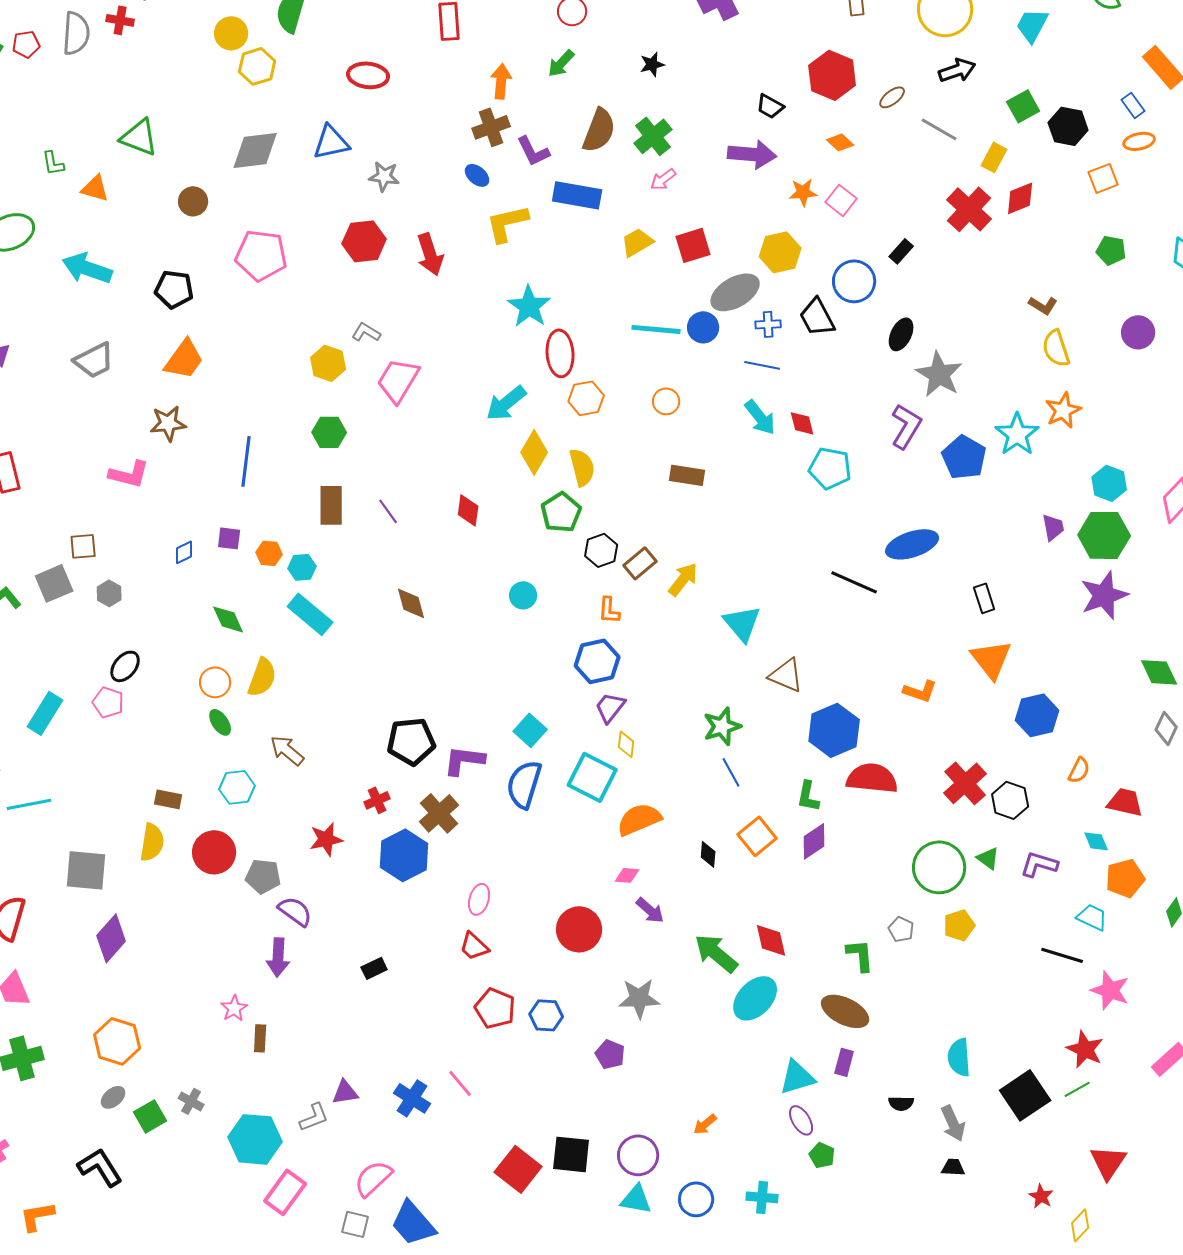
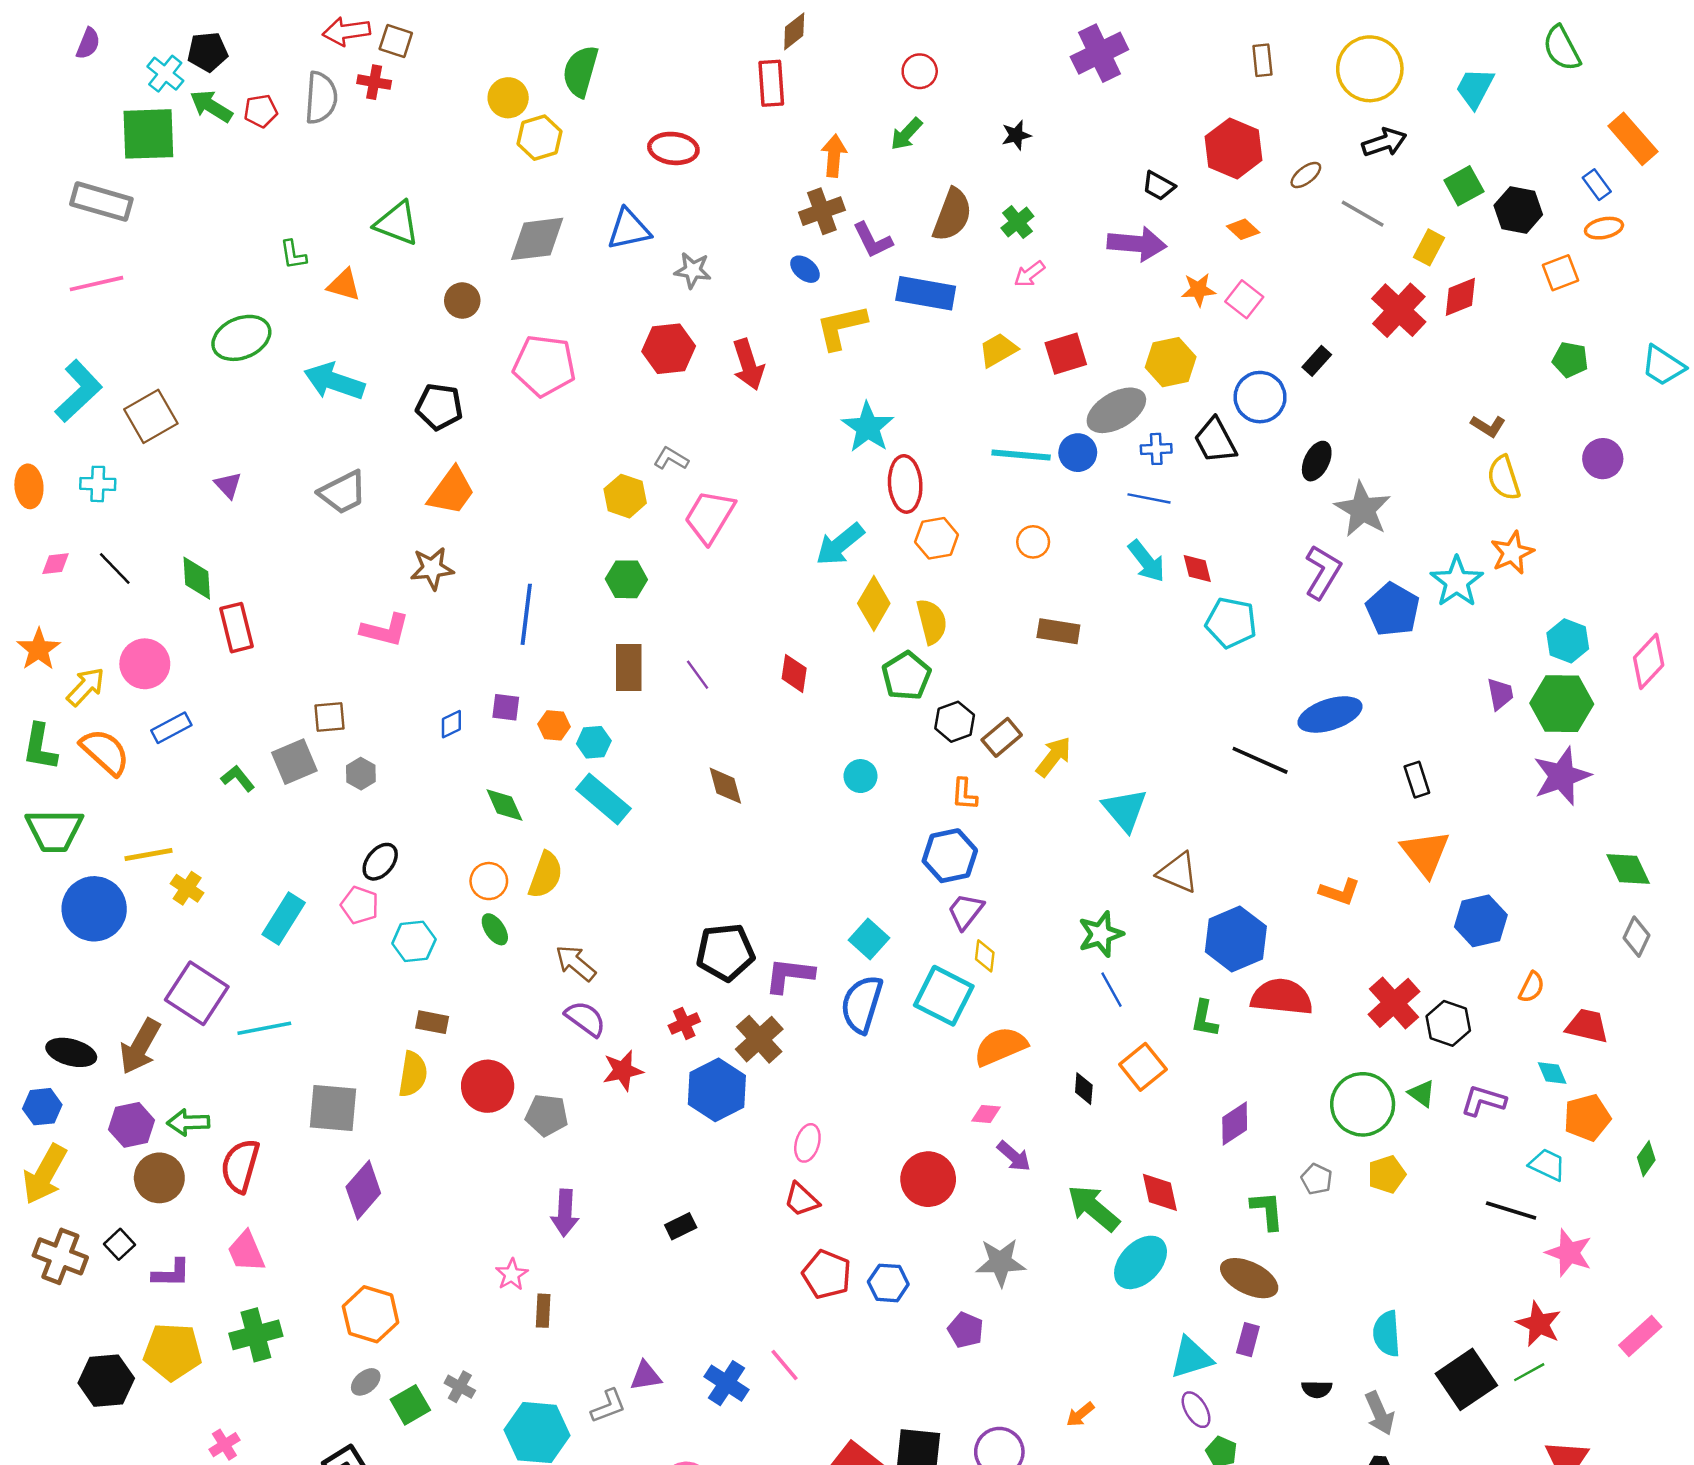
green cross: (653, 136) -> (1017, 222), size x0.7
cyan hexagon: (237, 787) -> (414, 941), moved
purple diamond: (814, 841) -> (1235, 1124), moved
purple semicircle: (295, 911) -> (585, 1019), moved

